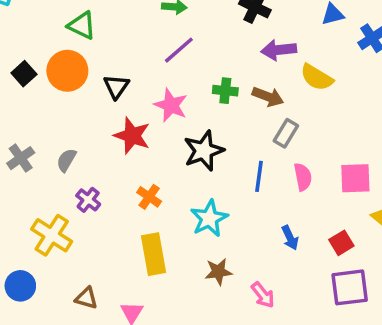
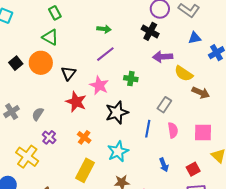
brown arrow: (268, 97) -> (201, 93), moved
yellow rectangle: (153, 254) -> (85, 170), turned 35

